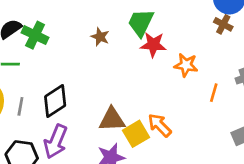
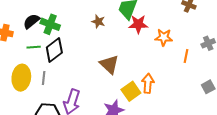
black diamond: (55, 101) -> (54, 50), moved
brown triangle: (112, 120) -> (109, 64), moved, turned 50
orange arrow: (160, 125) -> (148, 83), turned 54

